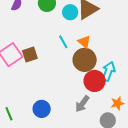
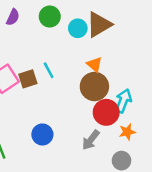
cyan line: (63, 42) -> (49, 70), moved
orange star: (117, 103) -> (127, 132), moved
blue circle: (42, 109) -> (42, 134), moved

